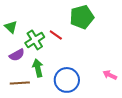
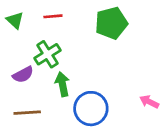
green triangle: (11, 27) -> (15, 20), moved
red line: (56, 35) -> (53, 16), moved, turned -40
green arrow: (38, 68) -> (62, 84), moved

